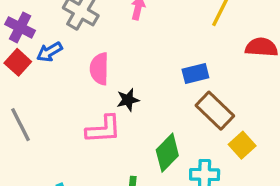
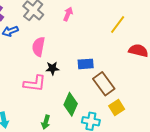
blue rectangle: (195, 73) -> (86, 64), moved
green diamond: (167, 153) -> (71, 104), turned -30

